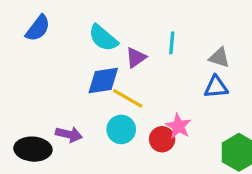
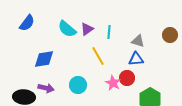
purple triangle: (136, 58) -> (87, 29), moved
blue diamond: (103, 80) -> (44, 59), moved
yellow line: (128, 98) -> (98, 56), moved, turned 30
red circle: (162, 139) -> (127, 78), moved

